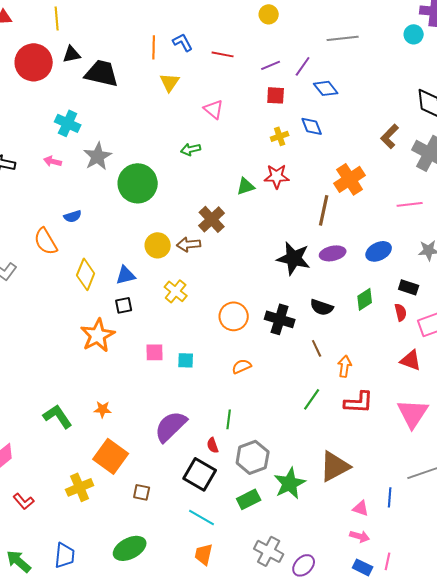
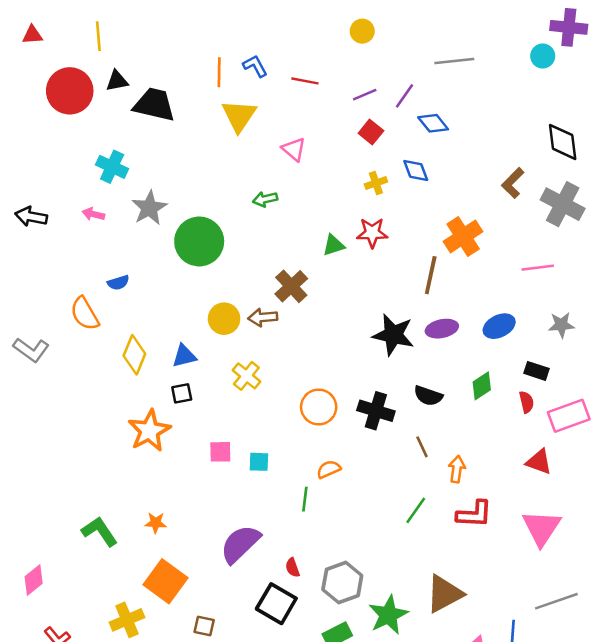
yellow triangle: (170, 82) -> (239, 116), size x1.4
red square: (276, 95) -> (371, 132), turned 36
green line: (229, 419) -> (305, 499), moved

